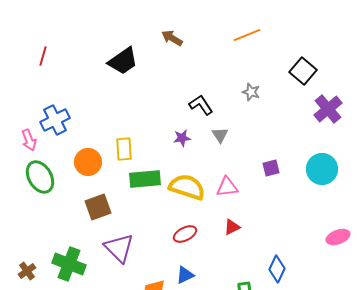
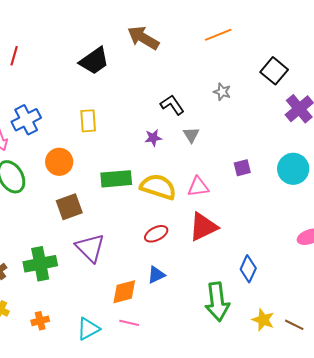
brown arrow: (172, 38) -> (143, 38), size x1.5
yellow rectangle: (124, 149) -> (88, 121), moved
red triangle: (232, 227) -> (203, 227), size x1.8
green cross: (69, 264) -> (40, 264), turned -32

